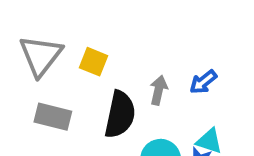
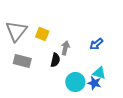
gray arrow: (159, 90) -> (65, 48), moved
black semicircle: (120, 115) -> (55, 60), size x0.6

